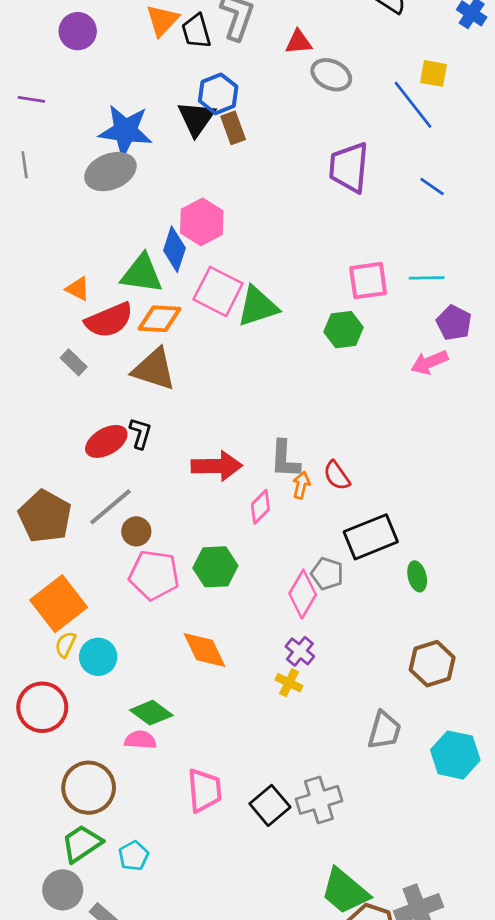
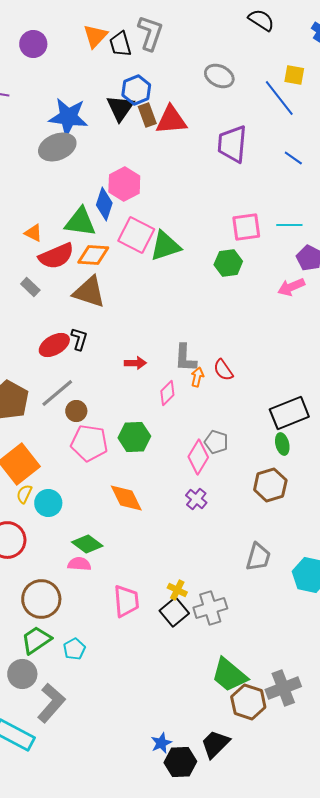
red triangle: (299, 42) -> (171, 120), moved, size x1.6
red arrow: (217, 466) -> (135, 363), size x0.6
black rectangle: (371, 537) -> (289, 413), moved
brown hexagon: (432, 664) -> (270, 485), moved
yellow cross: (289, 683) -> (177, 590), moved

